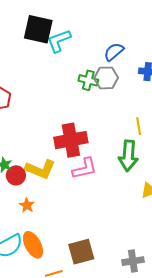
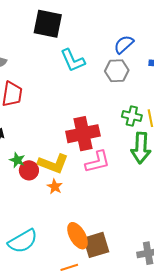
cyan L-shape: (59, 41) -> (73, 60), moved, turned -92
green cross: (88, 80) -> (132, 116), moved
orange star: (27, 205) -> (55, 187), moved
orange ellipse: (33, 245) -> (78, 236), moved

